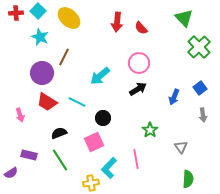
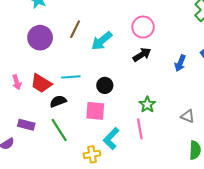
brown line: (64, 57) -> (75, 29), moved
red trapezoid: (47, 102) -> (41, 83), moved
cyan line: (77, 102) -> (71, 77), moved, turned -30
green star: (150, 130) -> (147, 105), moved
pink square: (94, 142) -> (95, 111), turned 30
gray triangle: (181, 147) -> (188, 116), turned -32

